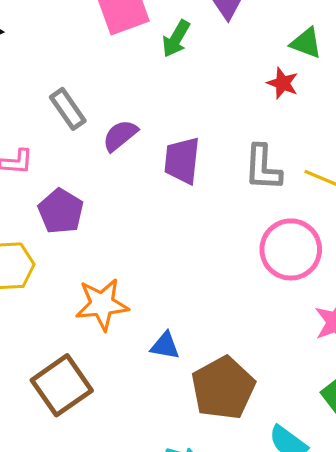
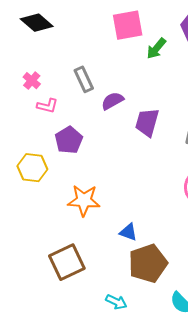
blue triangle: (165, 346) -> (128, 232), moved
brown square: (62, 385) -> (67, 262), moved

